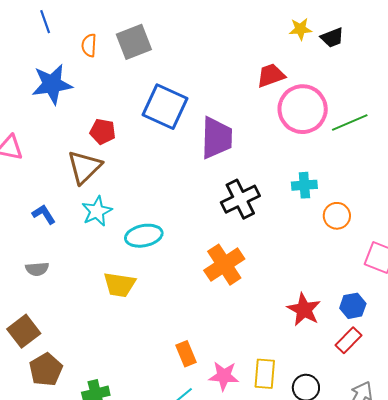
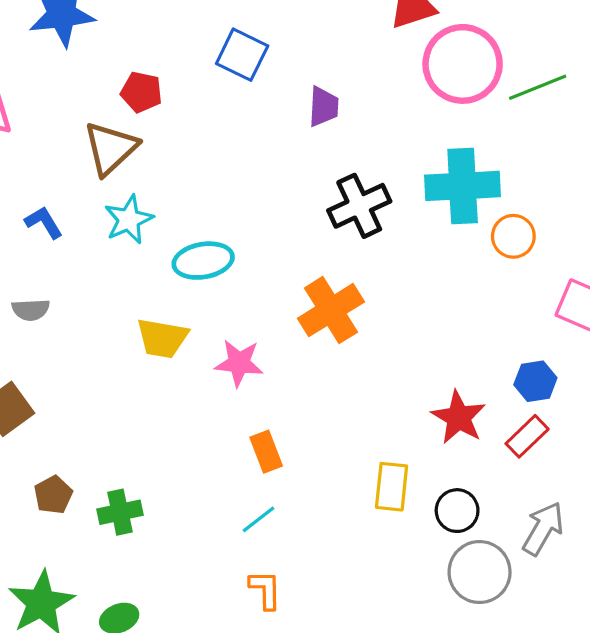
blue square: (165, 107) -> (242, 55), size x0.7
purple trapezoid: (217, 138) -> (324, 107), size x0.6
cyan cross: (304, 185) -> (463, 186), size x1.8
red star: (304, 310) -> (459, 417), moved
brown pentagon: (46, 370) -> (53, 495), moved, size x0.7
pink star: (224, 376) -> (239, 363), moved

